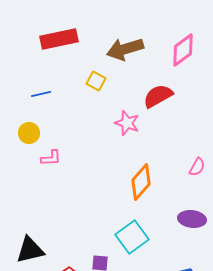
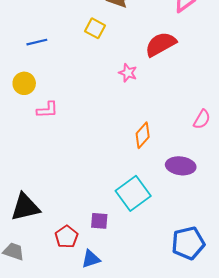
pink star: (127, 123) -> (128, 73), size x0.7
orange diamond: (141, 182) -> (143, 135), size x0.7
purple ellipse: (192, 219) -> (181, 166), moved

